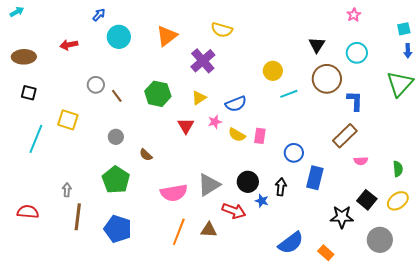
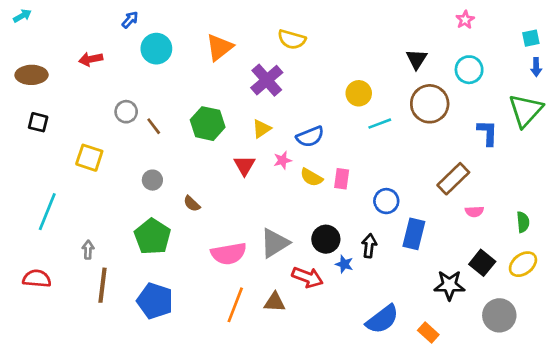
blue L-shape: (355, 101) -> (487, 133), moved
cyan line: (36, 139) -> (47, 212), moved

